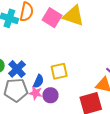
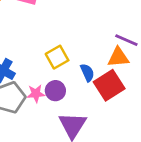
blue semicircle: (38, 81) -> (87, 73), moved, turned -32

